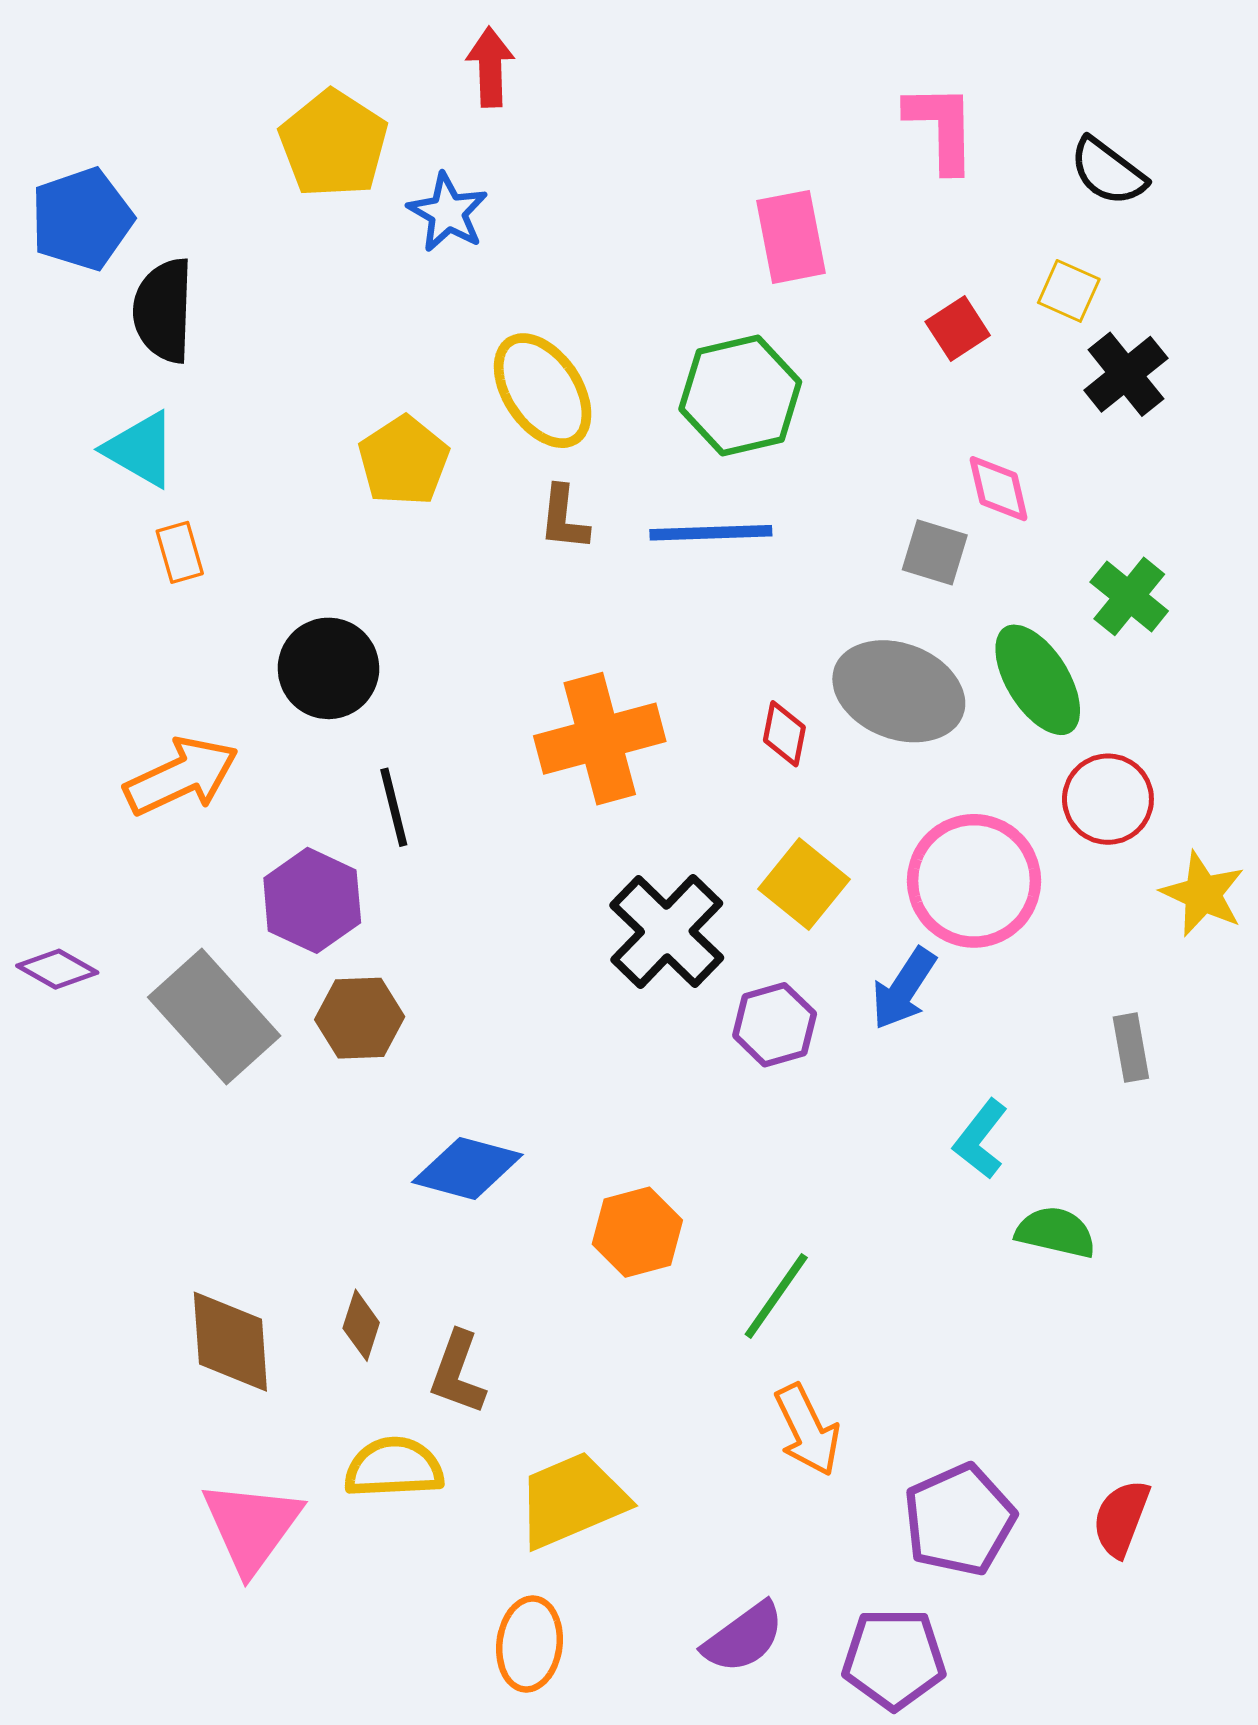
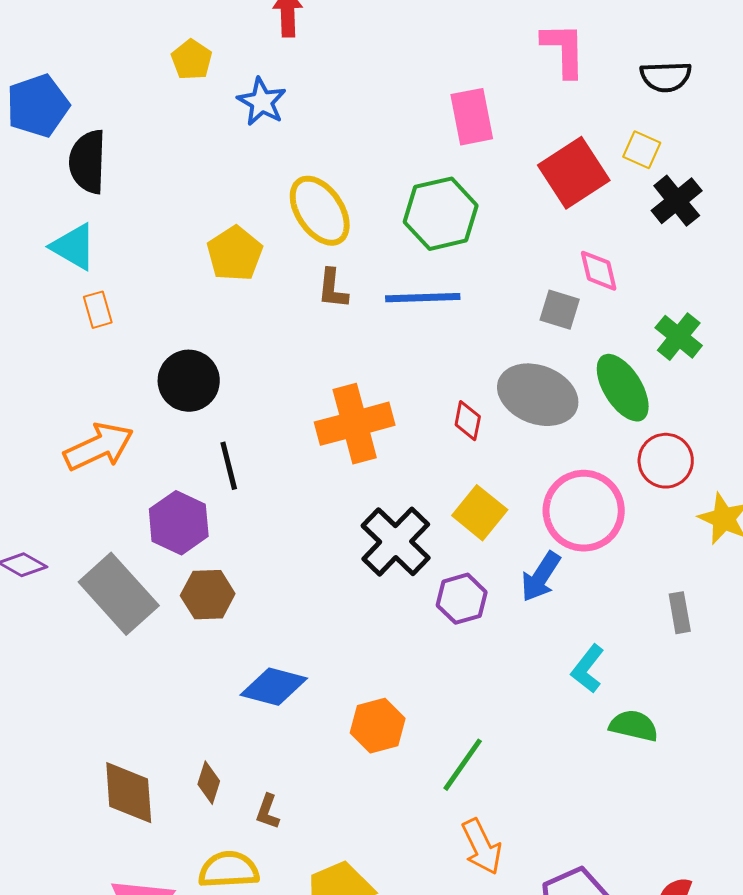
yellow pentagon: (333, 144) -> (192, 60), size x0.6
black semicircle: (1108, 172) -> (666, 77), turned -39
red square: (958, 328) -> (574, 173), size x1.8
brown L-shape: (458, 1373) -> (268, 812), size x0.7

